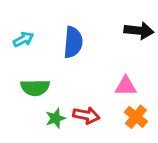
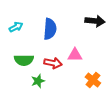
pink triangle: (126, 86) -> (75, 55), moved
red arrow: (86, 115) -> (53, 63), moved

